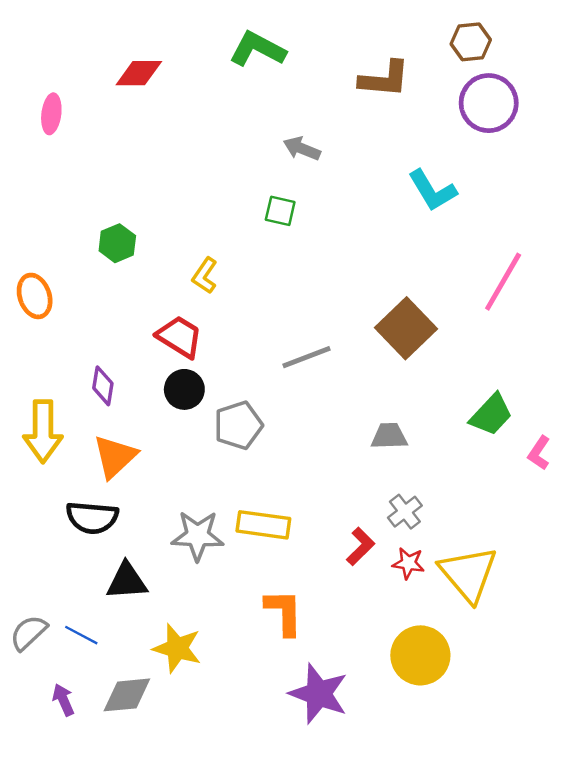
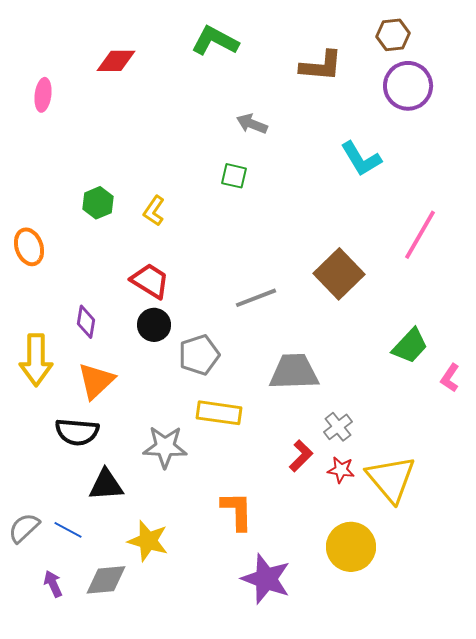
yellow L-shape: (205, 276) -> (154, 211), moved
gray trapezoid: (389, 436) -> (294, 372), moved, size x1.6
yellow rectangle: (263, 525) -> (219, 413), moved

